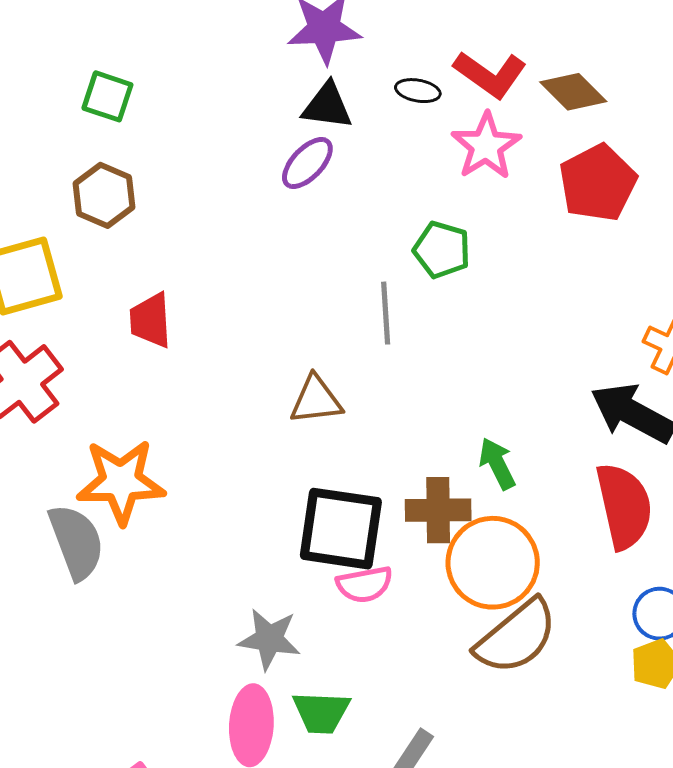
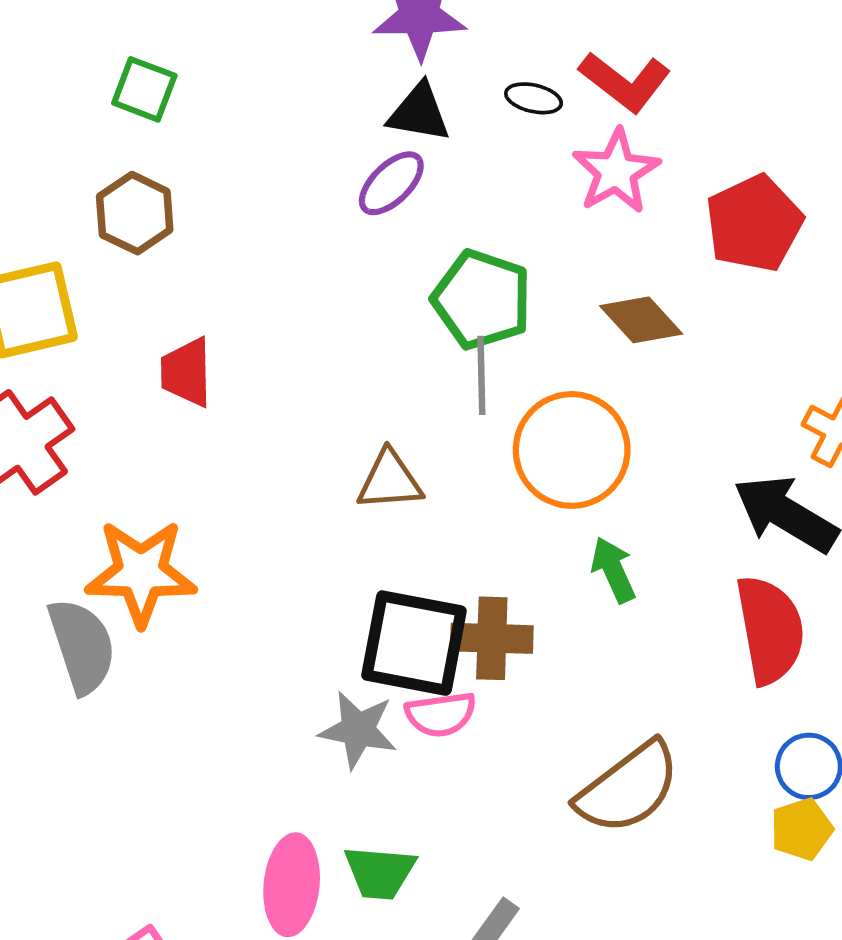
brown diamond: (573, 92) -> (641, 320), moved
green pentagon: (442, 250) -> (482, 300), moved, size x1.4
brown cross: (438, 510) -> (492, 638), moved
orange circle: (493, 563) -> (572, 450), moved
gray star: (269, 639) -> (358, 730), moved

